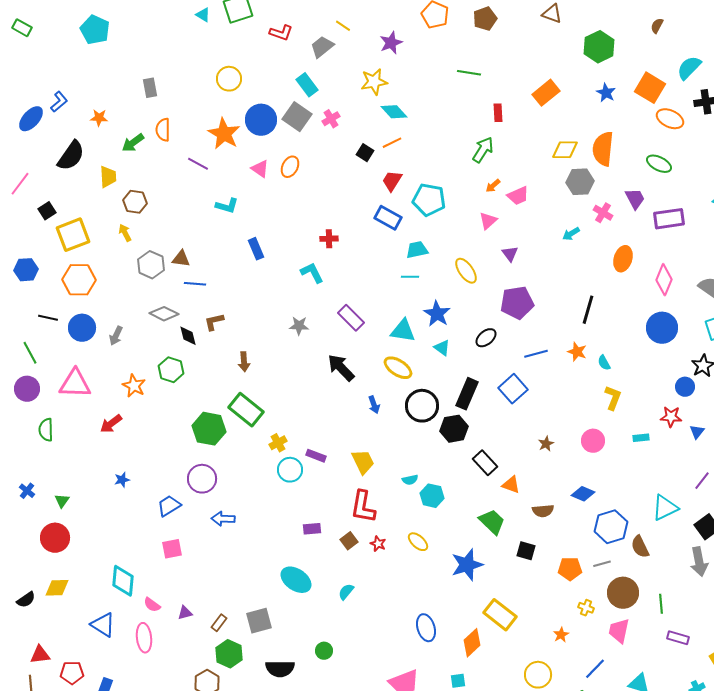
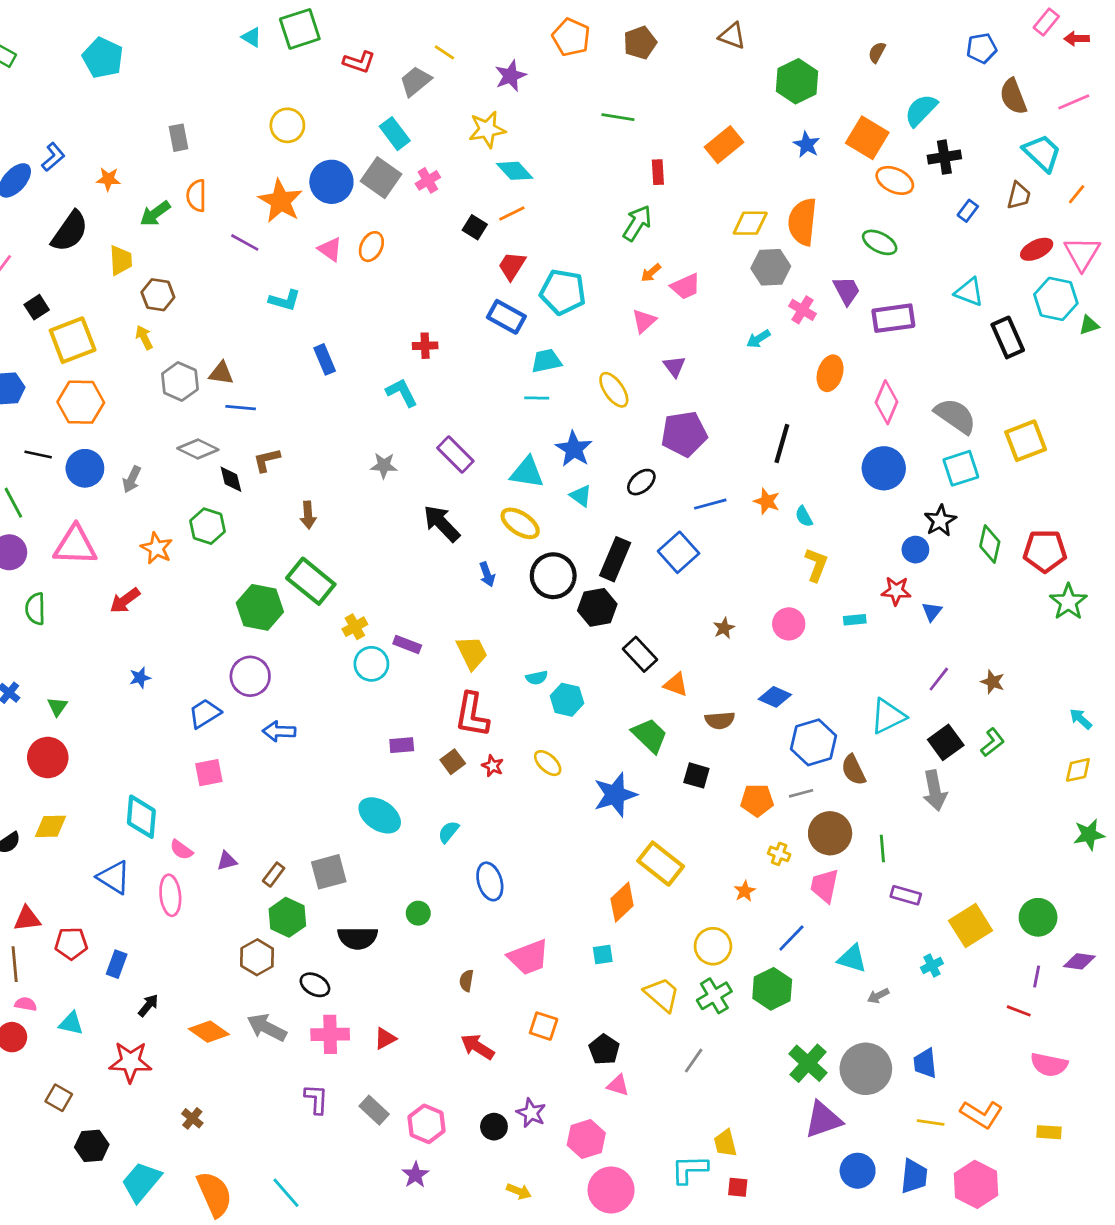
blue ellipse: (426, 628) -> (490, 881), moved

